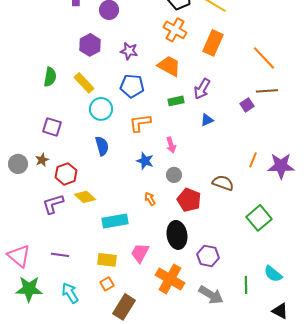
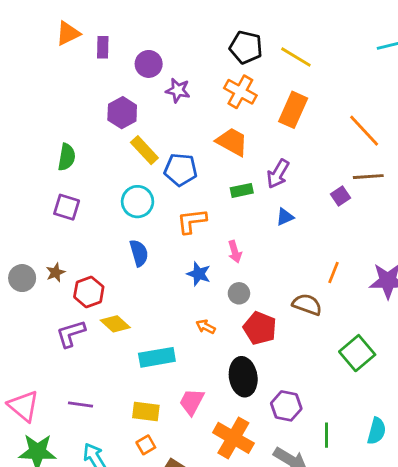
purple star: (129, 51) -> (178, 90), moved
yellow rectangle: (84, 83) -> (144, 150), moved
purple square: (52, 127) -> (67, 207), moved
orange line: (253, 160) -> (334, 272), moved
orange arrow: (150, 199) -> (206, 327), turned -32
cyan semicircle: (273, 274) -> (377, 431), turned -114
green line: (246, 285) -> (327, 435), moved

